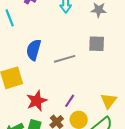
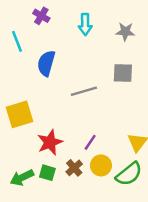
blue semicircle: (34, 50) -> (46, 63), moved

